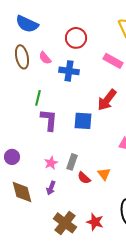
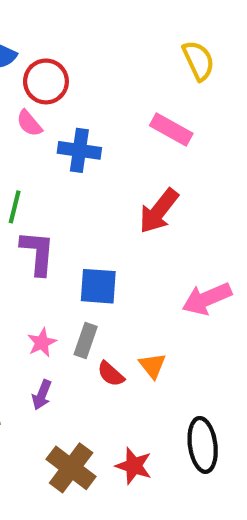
red circle: (76, 38) -> (46, 81), moved
blue square: (83, 121) -> (98, 286), moved

